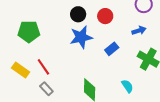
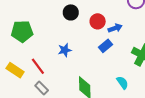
red circle: (105, 16) -> (98, 21), moved
blue arrow: (139, 31) -> (115, 28), moved
blue star: (81, 37) -> (65, 50), moved, size x0.6

